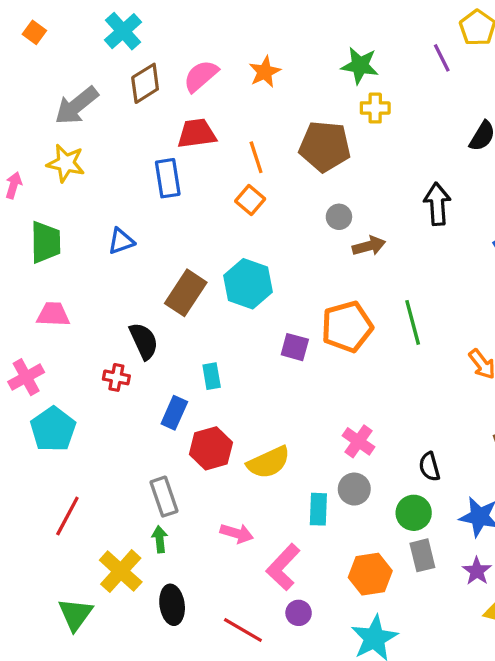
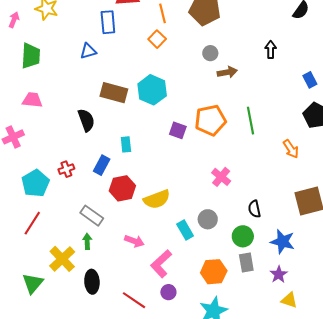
black arrow: (437, 204) -> (271, 50), size x0.7
blue triangle: (121, 241) -> (88, 51), moved
brown rectangle: (186, 293) -> (114, 93), turned 68
red cross: (116, 377) -> (66, 169), moved, turned -35
cyan pentagon: (53, 429) -> (36, 183), moved
pink cross: (359, 441) -> (221, 177), moved
gray rectangle: (164, 497) -> (92, 216), turned -40
cyan rectangle: (318, 509) -> (185, 230), turned -36

